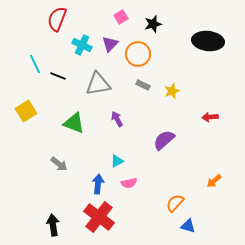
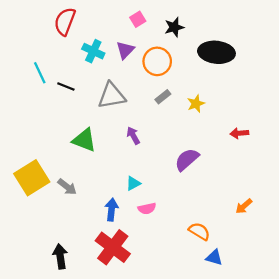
black ellipse: (208, 41) -> (216, 52), moved
gray rectangle: (143, 85) -> (163, 97), turned -64
yellow square: (26, 111) -> (32, 178), moved, size x1.4
orange semicircle: (175, 203) -> (199, 231), turned 78

